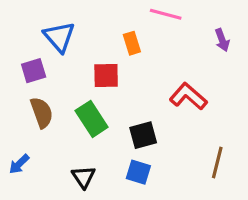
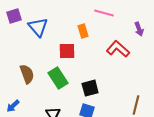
purple square: (34, 71) -> (14, 16), moved
red L-shape: (188, 96) -> (118, 49), moved

